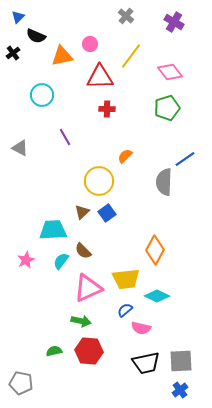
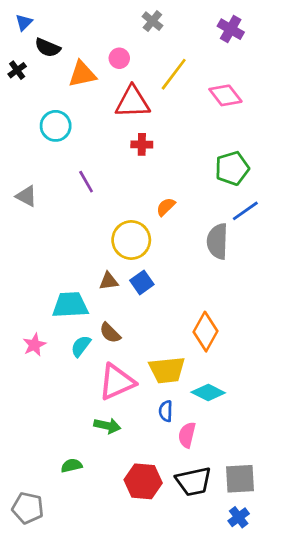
gray cross: (126, 16) -> (152, 21), moved
green pentagon: (167, 108) -> (232, 168), moved
brown triangle: (82, 212) -> (109, 281), turned 35
blue semicircle: (125, 310) -> (166, 411), turned -49
pink semicircle: (141, 328) -> (187, 435), turned 90
red hexagon: (89, 351) -> (143, 481), moved

